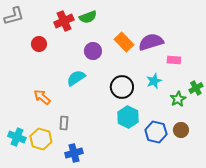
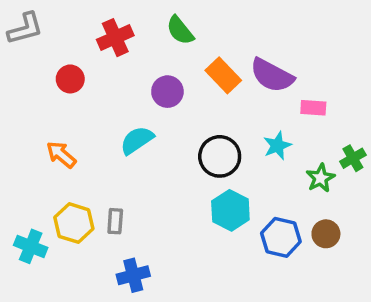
green semicircle: (88, 17) -> (180, 30), moved, turned 72
purple semicircle: (151, 42) -> (272, 75), turned -135
orange arrow: (42, 97) -> (61, 155), moved
yellow hexagon: (41, 139) -> (74, 223), moved

